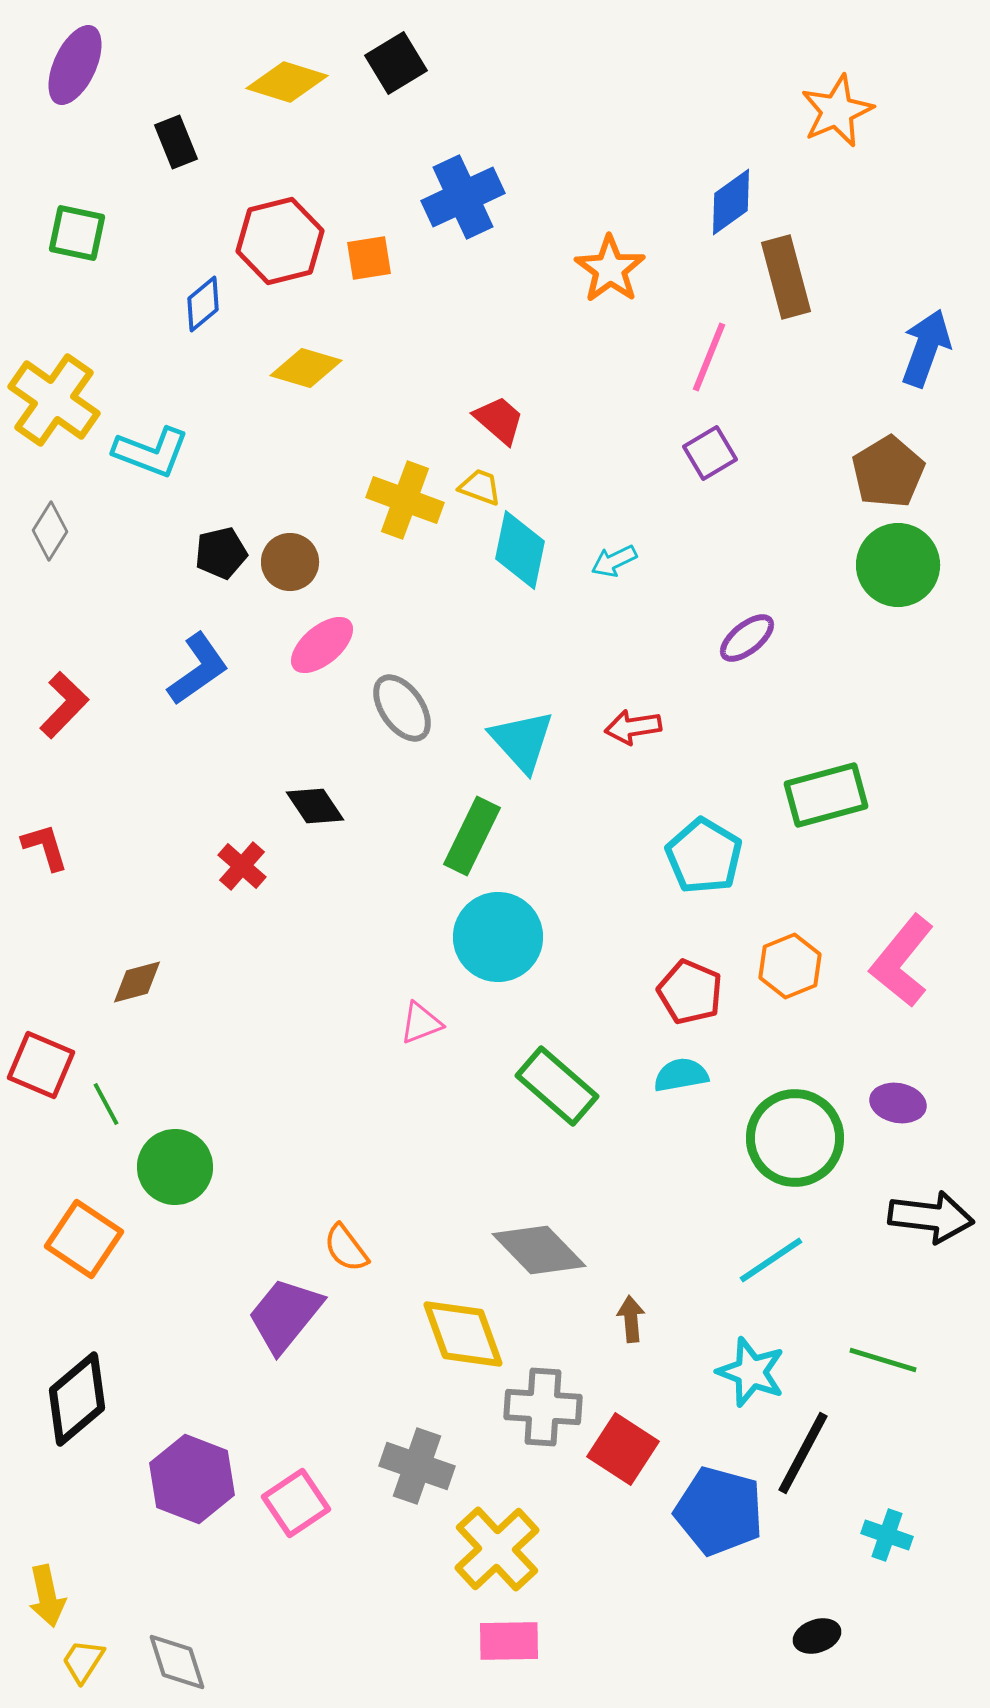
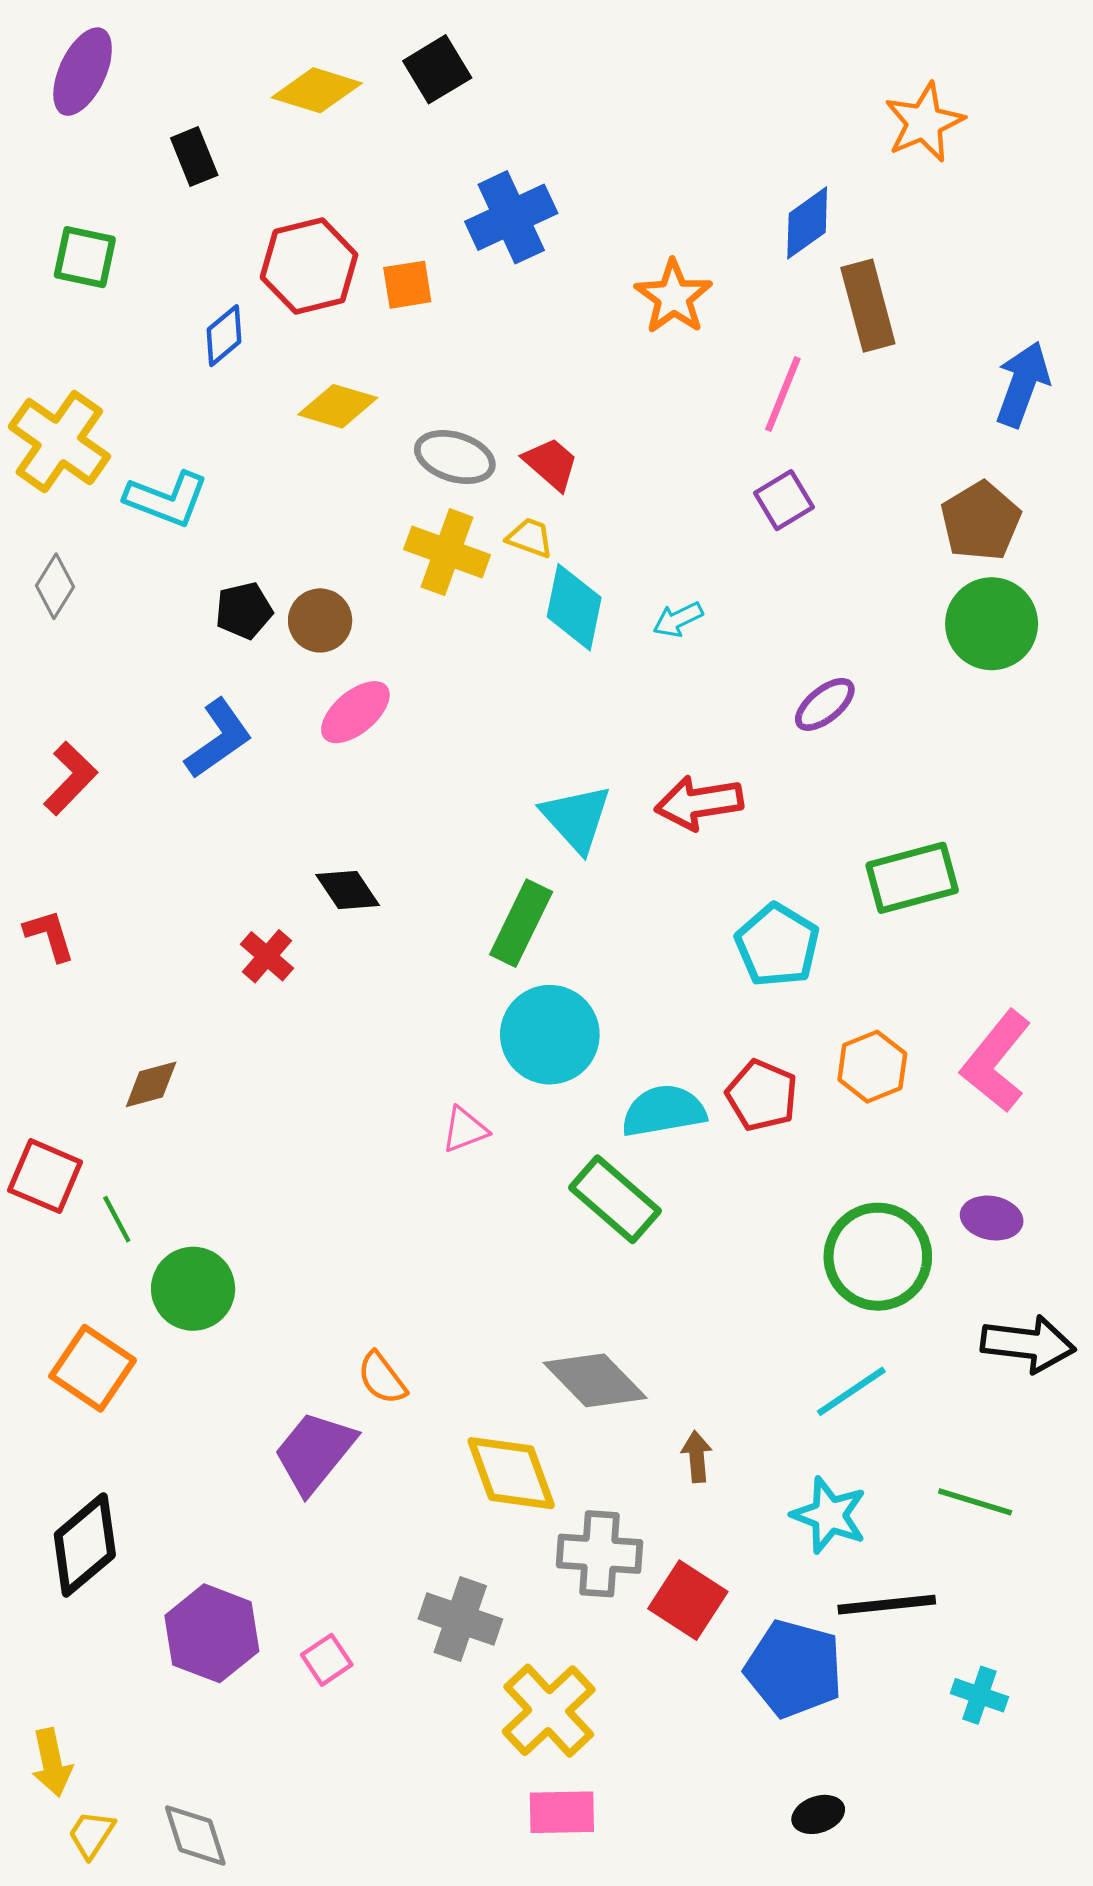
gray ellipse: (402, 708) -> (455, 457), moved, turned -38
red arrow: (633, 727) -> (699, 803), size x1.4
cyan semicircle: (681, 1075) -> (664, 1111), moved, size x1.4
black line: (803, 1453) -> (887, 1605), turned 56
pink square: (296, 1503) -> (327, 1660), size x0.7
black ellipse: (817, 1636) -> (818, 1814), moved

